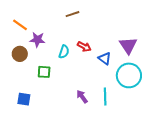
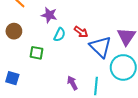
purple star: (37, 40) -> (49, 15), moved
blue triangle: (105, 58) -> (100, 47), size x1.6

